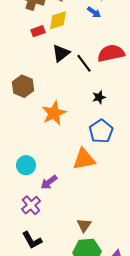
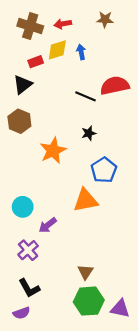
blue arrow: (94, 12) -> (81, 52), moved, turned -136
black triangle: (61, 53) -> (23, 84), moved
black line: (84, 63) -> (85, 96), turned -30
black star: (99, 97) -> (89, 133), moved

